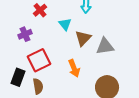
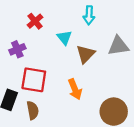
gray triangle: (105, 46) -> (118, 46), moved
red square: (39, 60) -> (34, 80), turned 35

